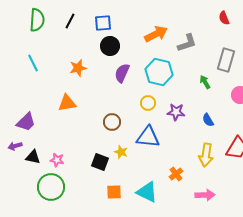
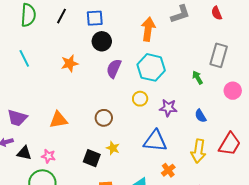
orange arrow: (156, 34) -> (148, 29), turned -55
gray L-shape: (187, 43) -> (180, 14), moved
orange triangle: (67, 103) -> (58, 120), moved
purple trapezoid: (26, 122) -> (17, 118), turned 60
blue triangle: (148, 137) -> (155, 141), moved

